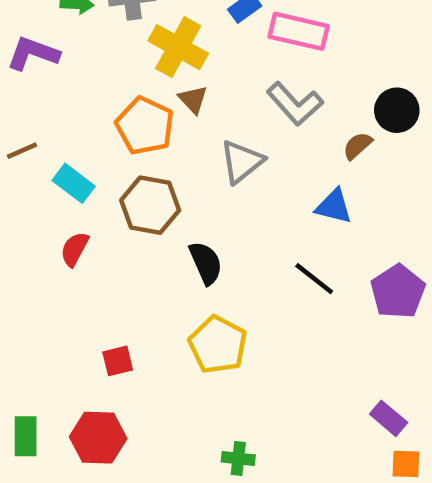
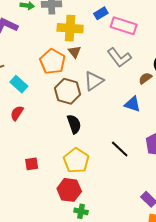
yellow cross: (178, 47) -> (70, 28), turned -30
brown hexagon: (150, 205) -> (67, 91), moved
black line: (314, 279) -> (120, 149), moved
red hexagon: (98, 438) -> (69, 190), moved

